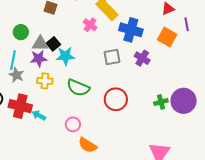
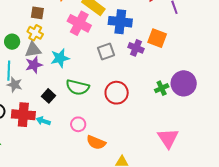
pink cross: (90, 25) -> (79, 23), size x1.6
orange square: (167, 37) -> (157, 38), moved
black square: (53, 44) -> (48, 96), moved
yellow cross: (45, 81) -> (35, 33), moved, turned 35

